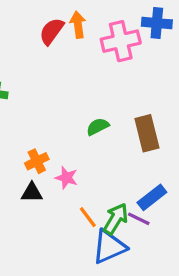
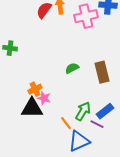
pink star: (66, 178) -> (44, 98), moved
black triangle: (32, 192) -> (32, 108), size x1.6
green arrow: (116, 219) -> (83, 111), moved

